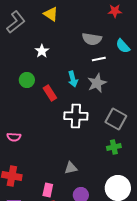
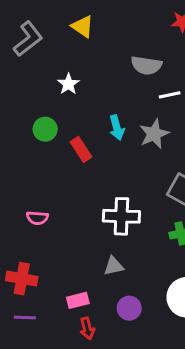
white line: (99, 59) -> (170, 95), moved
white cross: (76, 116) -> (121, 216), moved
pink semicircle: (14, 137) -> (37, 218), moved
pink rectangle: (48, 190) -> (78, 300), turned 64

